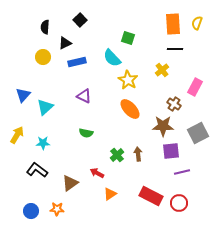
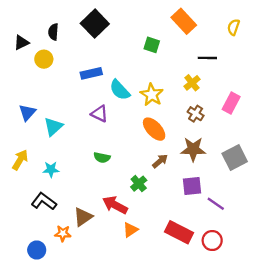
black square: (80, 20) -> (95, 24), size x1.6
orange rectangle: (173, 24) -> (184, 21), moved, turned -40
black triangle: (65, 43) -> (21, 43), moved
yellow circle: (43, 57) -> (44, 59), moved
cyan semicircle: (112, 58) -> (120, 90), moved
brown cross: (174, 104) -> (196, 114), moved
purple square: (171, 151) -> (192, 186), moved
brown arrow: (138, 154) -> (160, 161), moved, turned 56
purple line: (182, 172) -> (216, 204), turned 49
red arrow: (97, 173) -> (115, 205), size x1.5
orange star: (57, 209) -> (63, 233), moved

